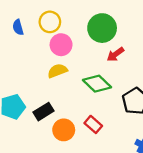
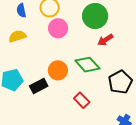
yellow semicircle: (57, 71) -> (17, 36), moved
orange circle: (64, 130) -> (58, 70), moved

